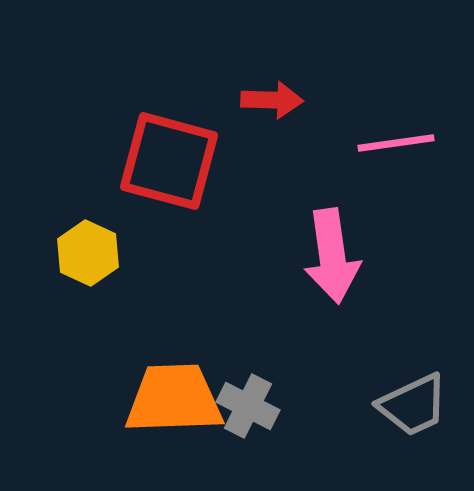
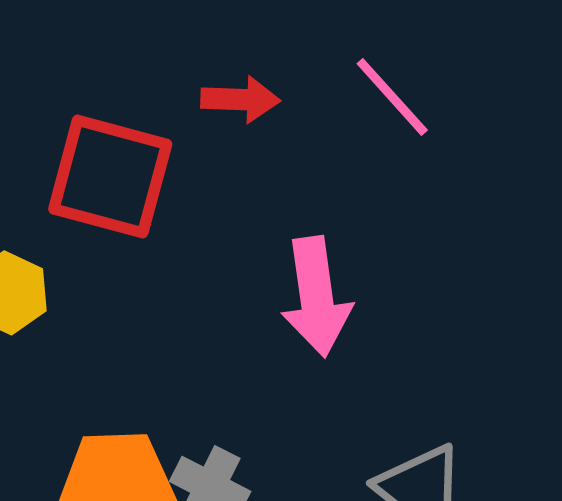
pink line: (396, 143) -> (392, 97), moved, turned 56

